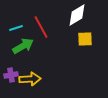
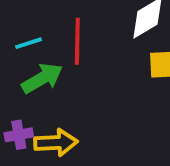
red line: (41, 27) -> (77, 41), turned 30

